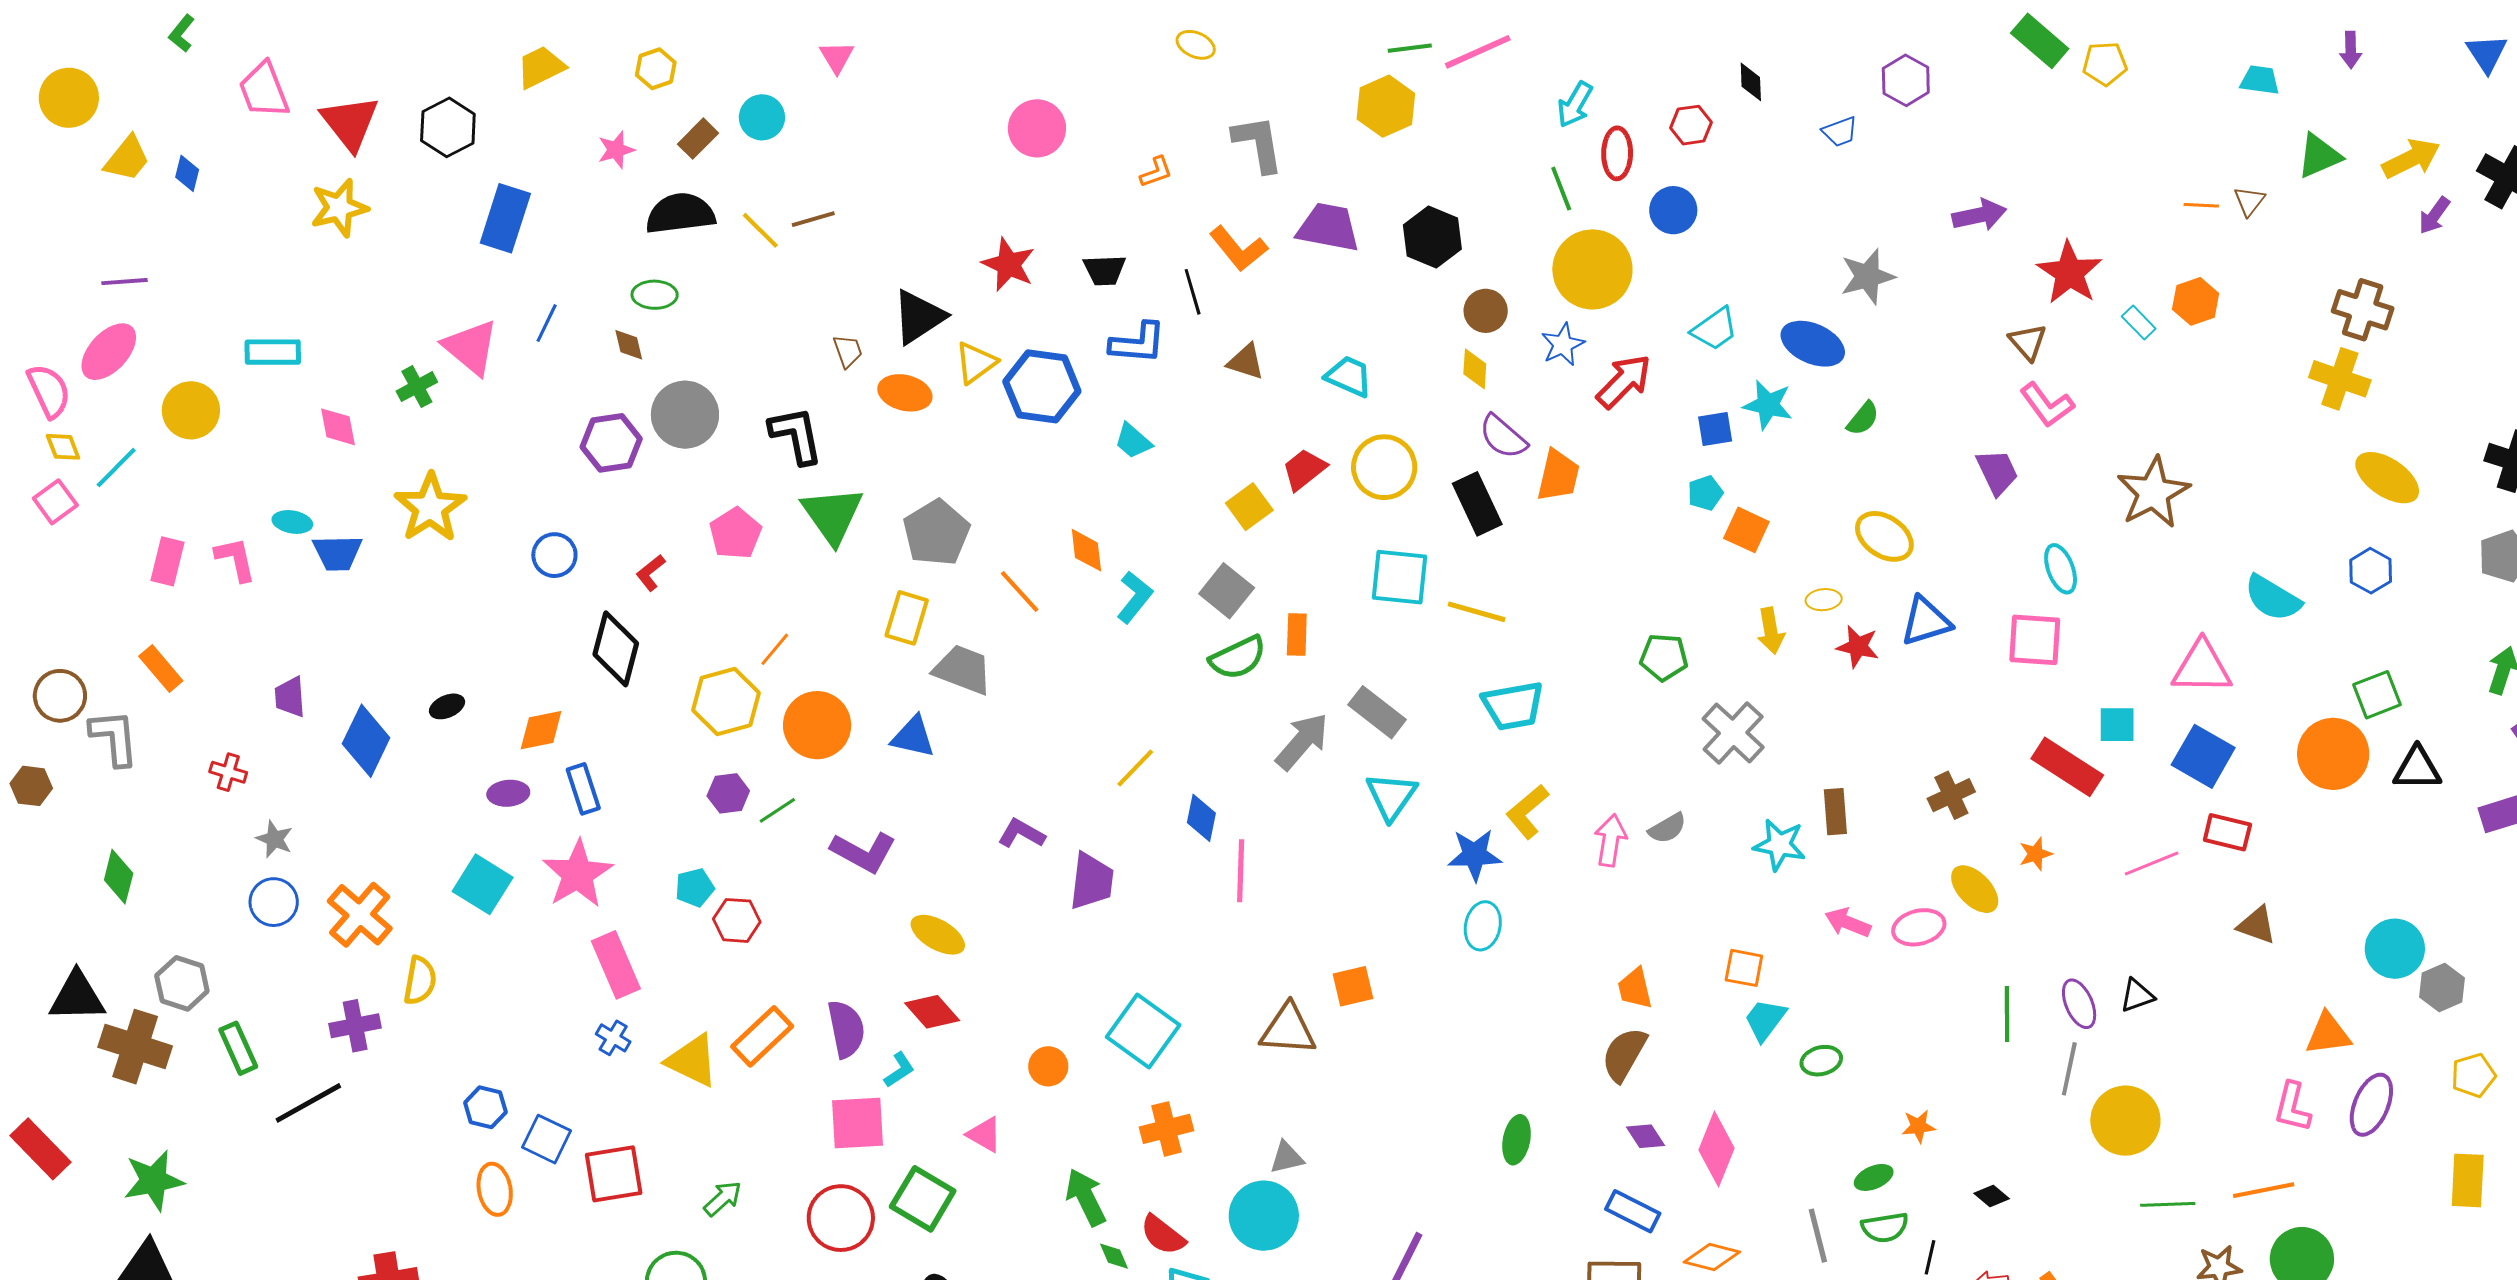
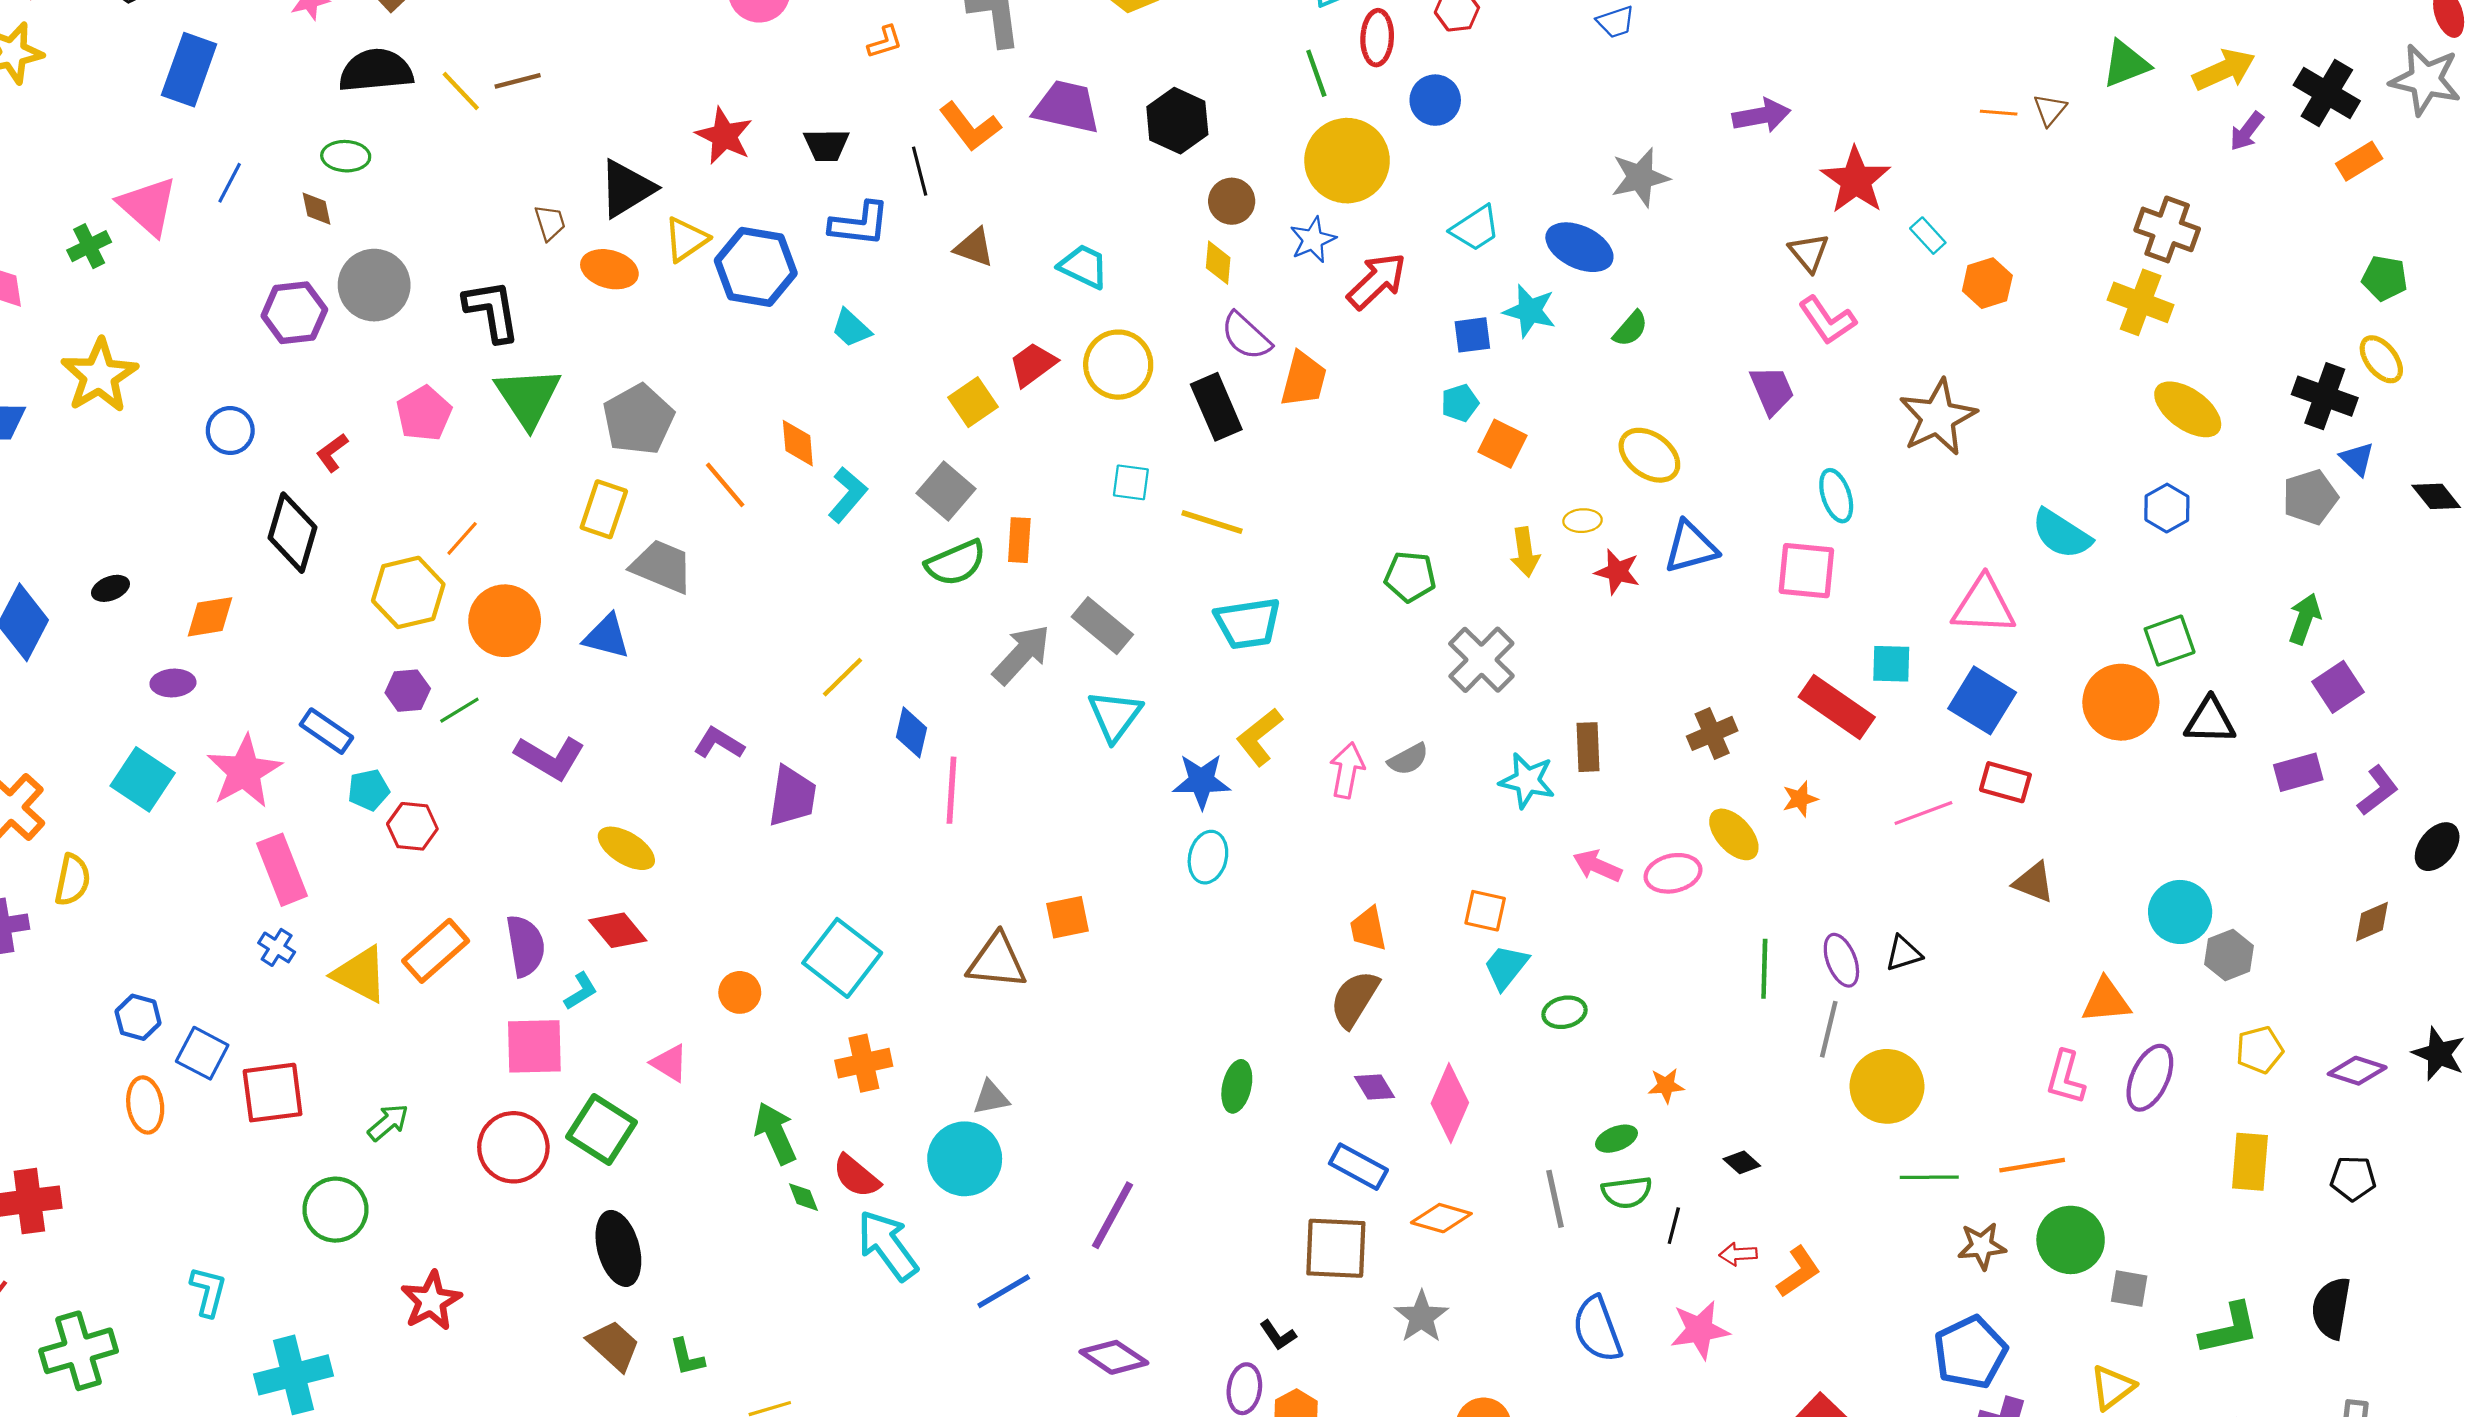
orange hexagon: (2196, 301) -> (1987, 283), moved
cyan square: (1400, 577) -> (1131, 482), size x0.6
blue rectangle: (583, 789) -> (326, 731), moved, turned -39

